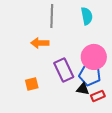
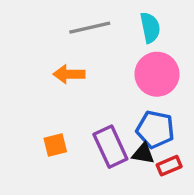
gray line: (52, 16) -> (90, 28), turned 75
pink circle: (94, 57) -> (157, 74), moved
purple rectangle: (64, 70) -> (110, 147), moved

